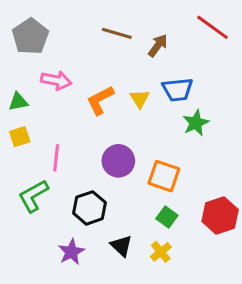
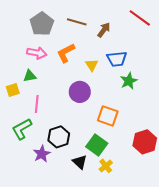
gray pentagon: (30, 36) -> (42, 24), moved
orange L-shape: (100, 100) -> (66, 53), moved
green triangle: (18, 102) -> (30, 76), moved
purple circle: (118, 161) -> (80, 92), moved
green square: (167, 217) -> (97, 145), moved, size x1.5
purple star: (71, 252) -> (42, 154), moved

